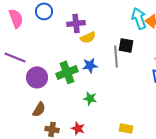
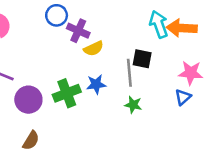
blue circle: (44, 11) -> (57, 15), moved
purple cross: (76, 23) -> (78, 31), turned 30
green star: (90, 98) -> (133, 105), moved

